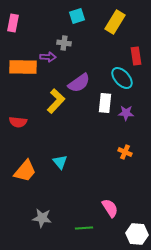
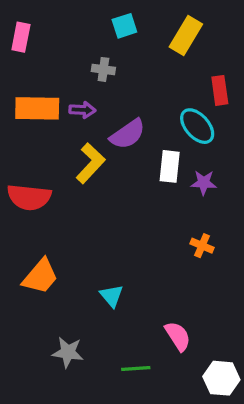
purple arrow: (48, 57) -> (82, 110), moved
red semicircle: (18, 122) -> (29, 197), size x1.5
cyan triangle: (60, 162) -> (111, 296), moved

